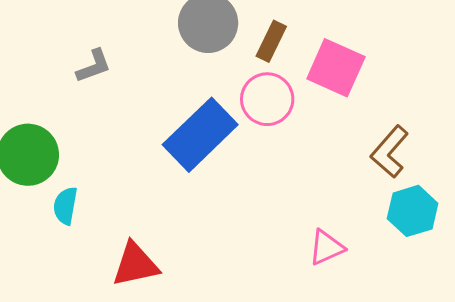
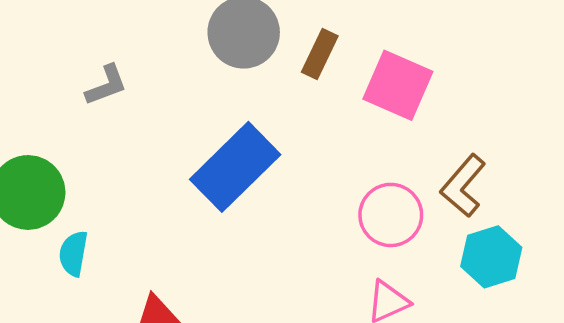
pink circle: (267, 99) -> (391, 215), moved

